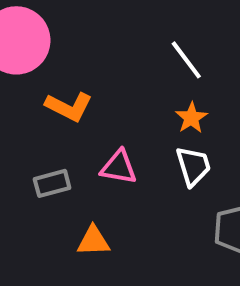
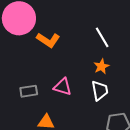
orange L-shape: (69, 107) -> (48, 40), moved

